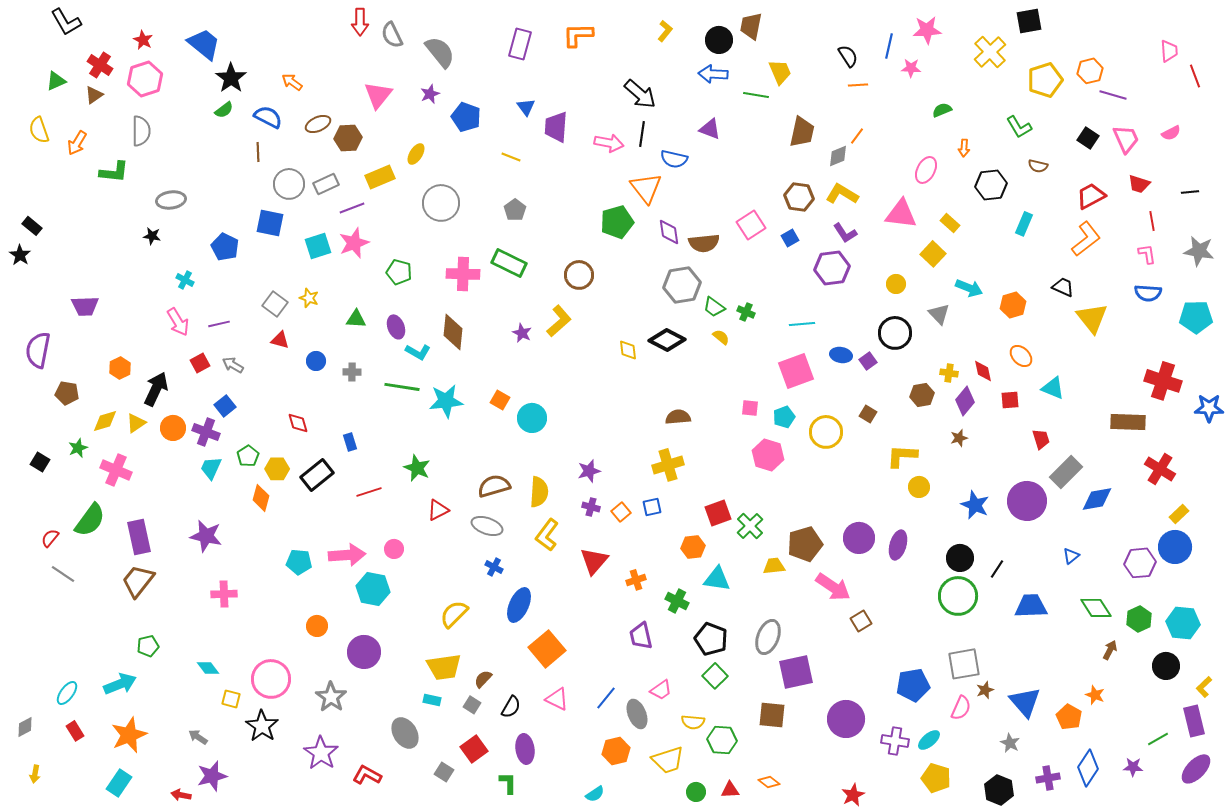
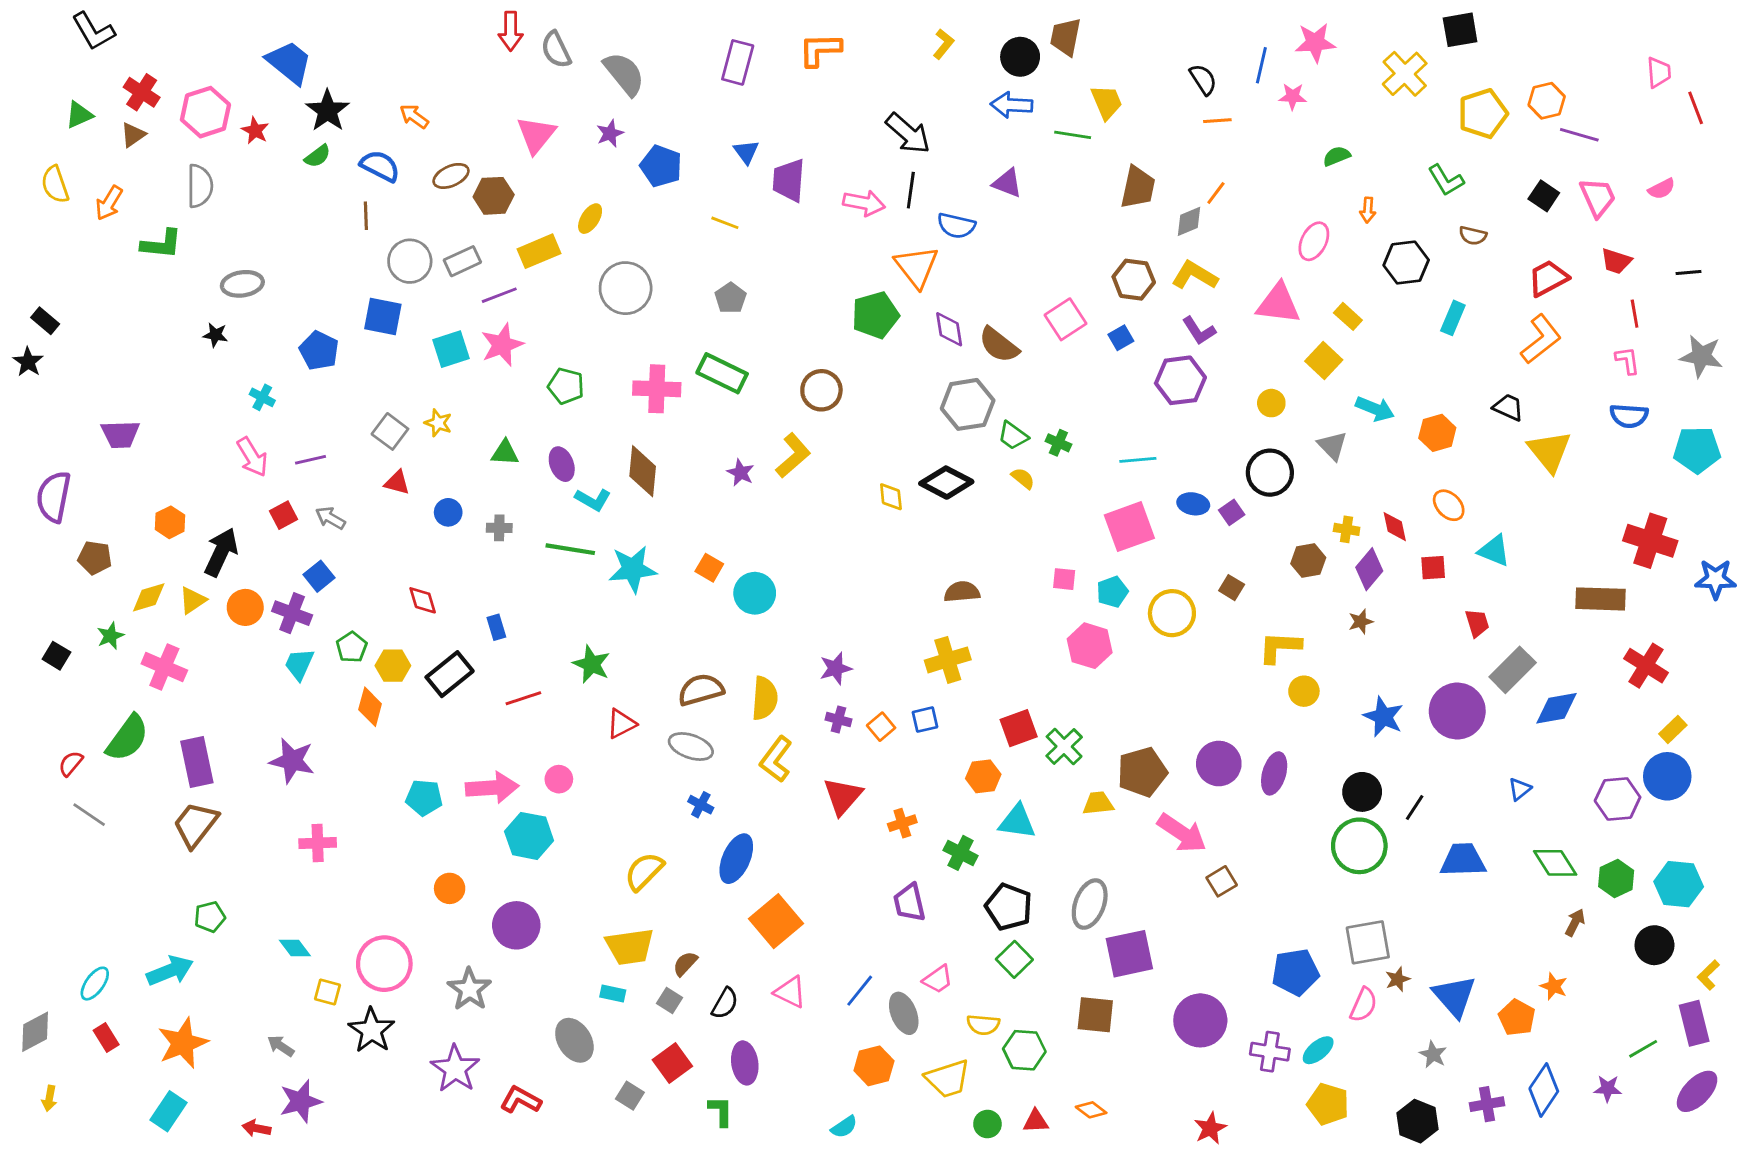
red star: (143, 40) -> (255, 131), moved
brown semicircle: (704, 243) -> (999, 345), turned 44
gray diamond: (25, 727) -> (35, 1032), size x1.4

